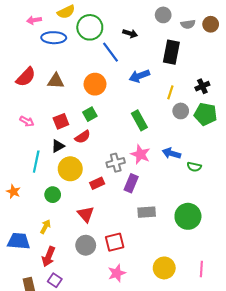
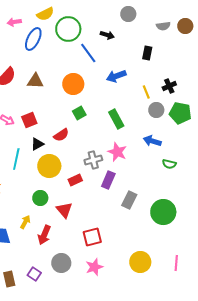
gray circle: (163, 15) -> (128, 14), moved
blue ellipse: (54, 38) -> (33, 39), turned -65
black rectangle: (171, 52) -> (147, 53), size x0.6
black cross: (202, 86) -> (169, 86), moved
yellow line: (170, 92) -> (146, 92), turned -40
green square: (90, 114) -> (79, 113), moved
red square: (61, 121) -> (29, 120), moved
blue arrow: (171, 153) -> (152, 141), moved
green circle: (53, 195) -> (40, 198), moved
gray rectangle: (147, 212) -> (129, 200), moved, turned -60
gray circle: (86, 245) -> (61, 263), moved
red arrow: (49, 257) -> (44, 235), moved

